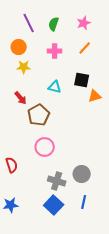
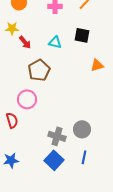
yellow star: (24, 67) -> (12, 28), moved
orange triangle: (95, 96) -> (97, 65), moved
red arrow: (21, 98) -> (25, 42), moved
pink circle: (45, 147) -> (27, 99), moved

